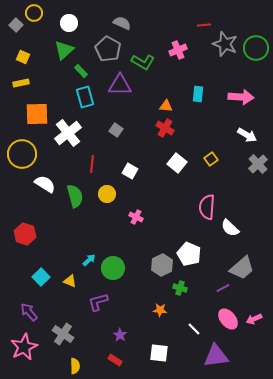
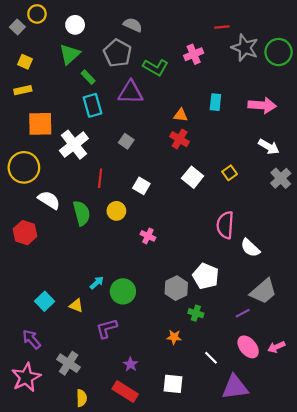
red hexagon: (25, 234) -> (25, 233), moved
red rectangle: (115, 360) -> (125, 392), size x1.6

